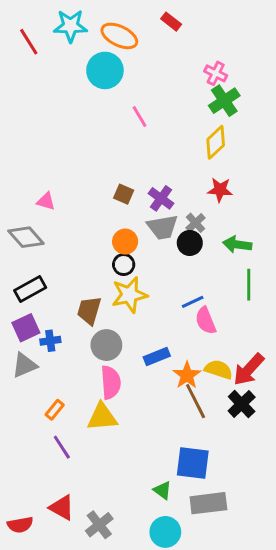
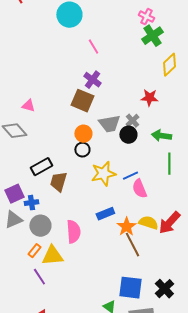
yellow diamond: (216, 142) -> (169, 65), moved
brown square: (124, 194) -> (82, 101), size x1.6
purple cross: (161, 198) -> (92, 80), moved
black rectangle: (30, 289) -> (41, 167), moved
yellow star: (129, 295) -> (103, 174), moved
gray circle: (106, 345) -> (40, 226), moved
black cross: (242, 404) -> (164, 289), moved
yellow triangle: (102, 417) -> (52, 256), moved

